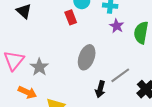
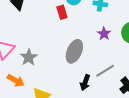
purple star: (117, 26) -> (104, 34), moved

